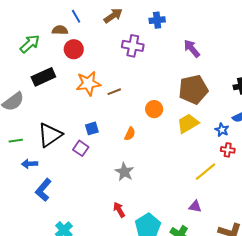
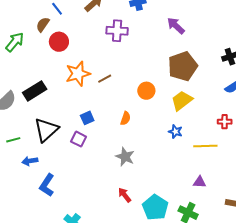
brown semicircle: (60, 30) -> (43, 24), turned -49
black rectangle: (43, 77) -> (35, 91), moved
blue star: (222, 130) -> (175, 132), moved
yellow line: (205, 172) -> (205, 146), turned 45

